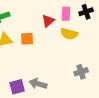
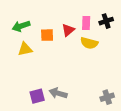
orange square: (27, 39) -> (47, 35), moved
gray cross: (81, 72) -> (107, 97), moved

